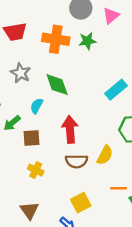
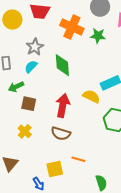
cyan semicircle: (37, 106) -> (31, 67), moved
yellow semicircle: (105, 155) -> (91, 96), moved, turned -108
orange line: (118, 188) -> (78, 159), moved

